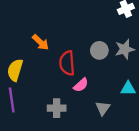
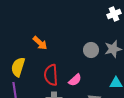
red semicircle: (67, 63) -> (51, 75), moved

